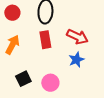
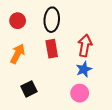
red arrow: (77, 37) -> (85, 46), turned -105
pink circle: (50, 83) -> (80, 93), moved

